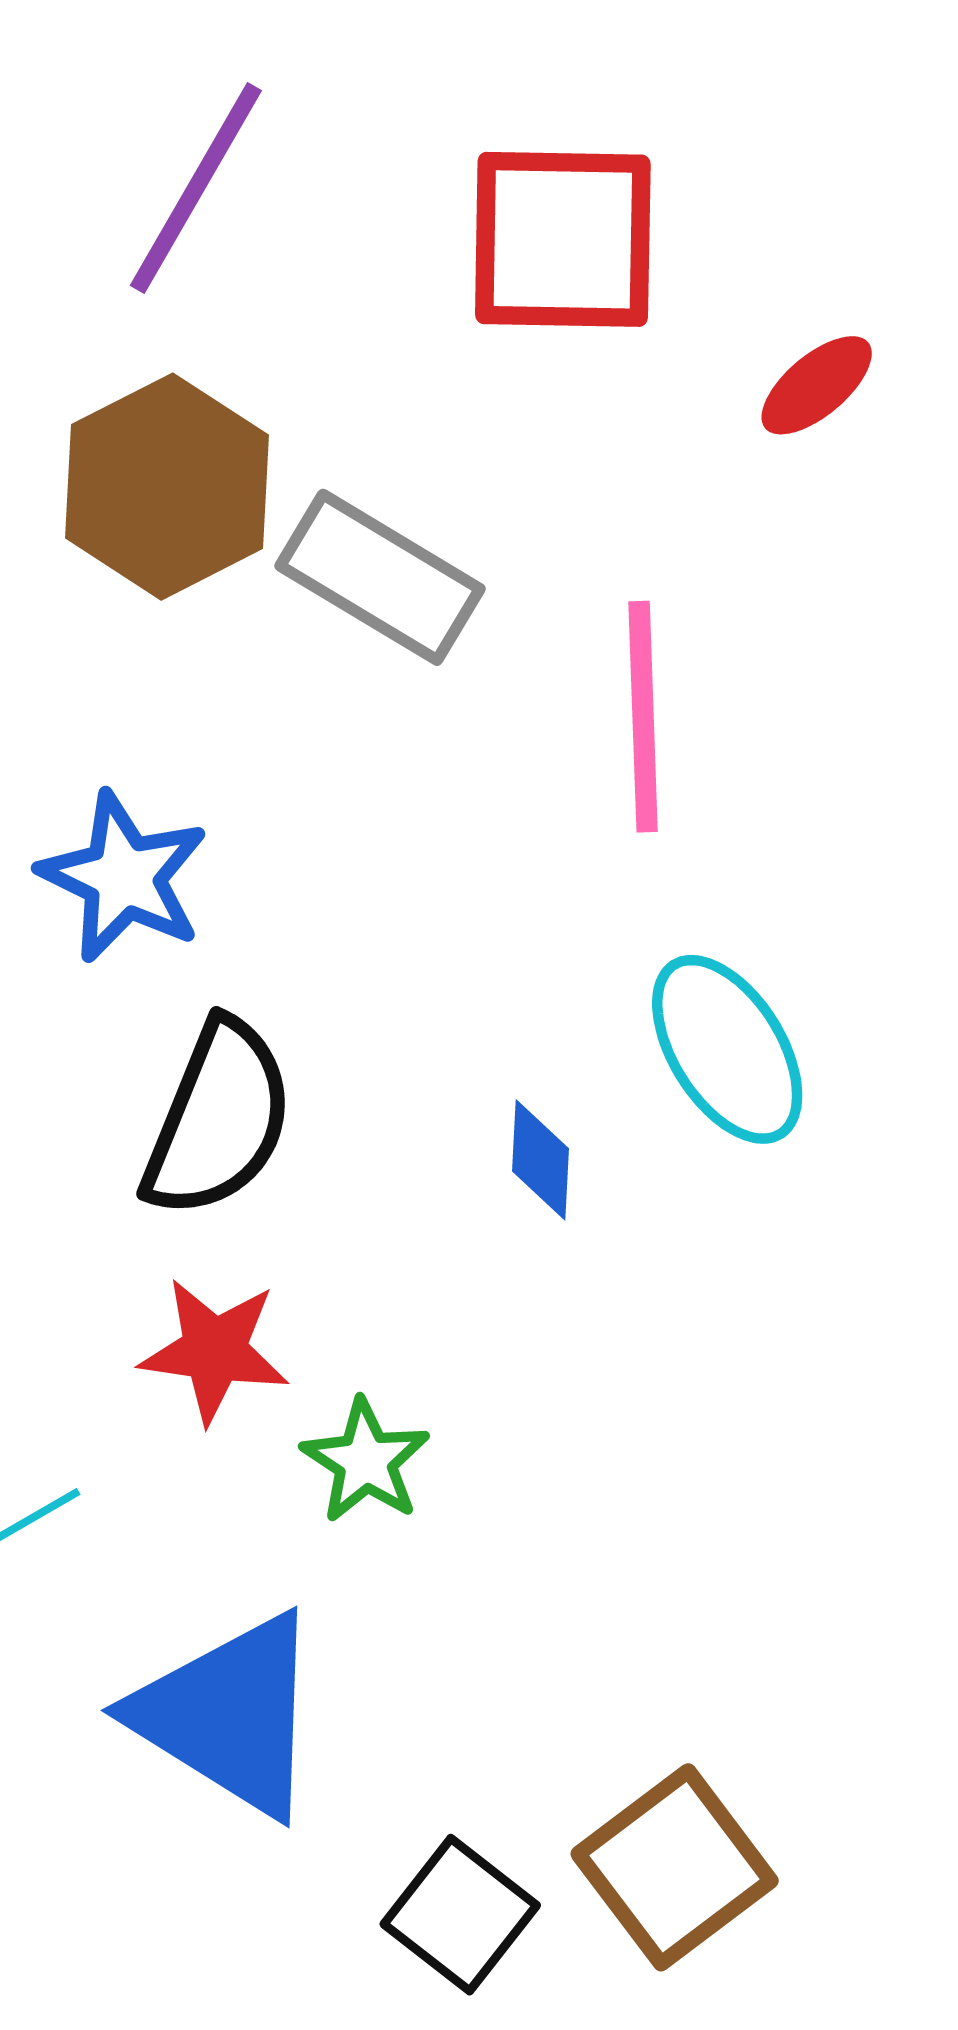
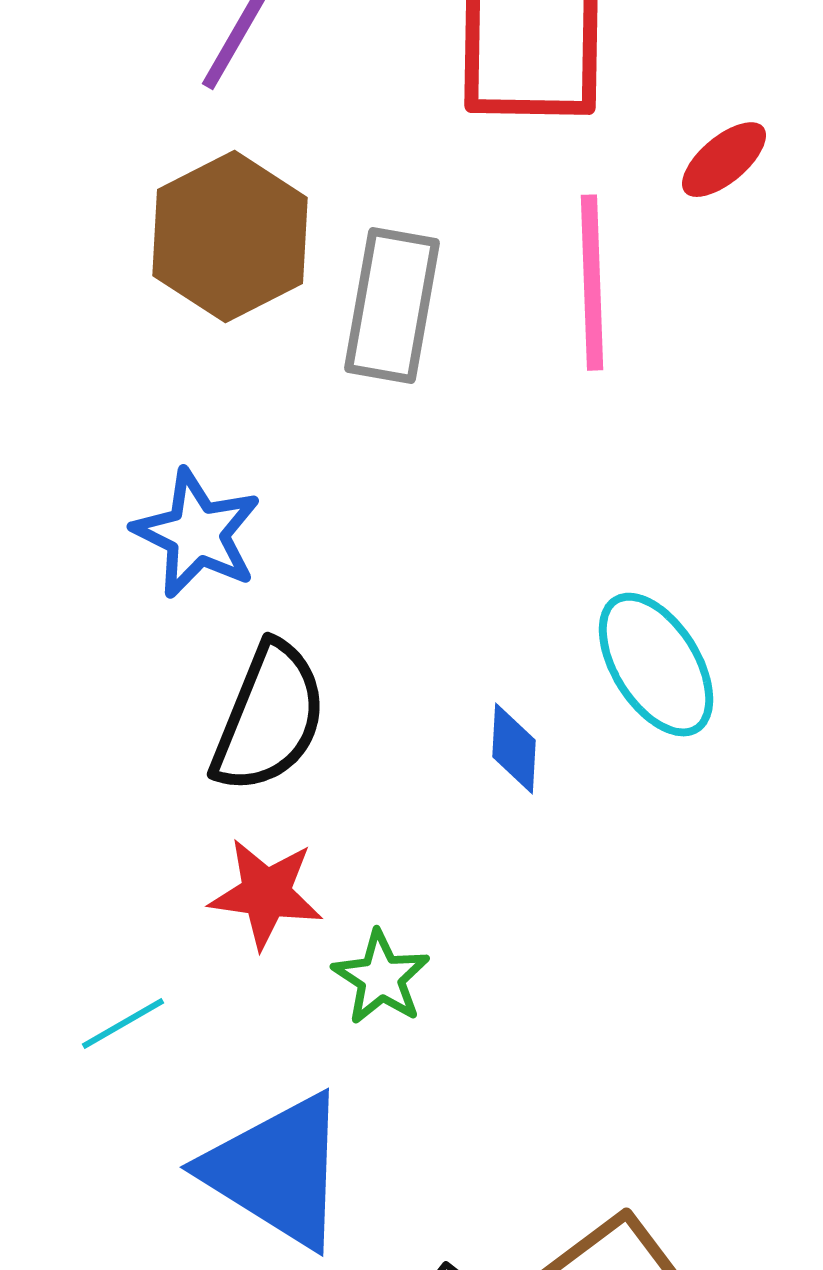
gray rectangle: (380, 577) -> (392, 306), turned 69
pink line: (643, 717) -> (592, 283), moved

